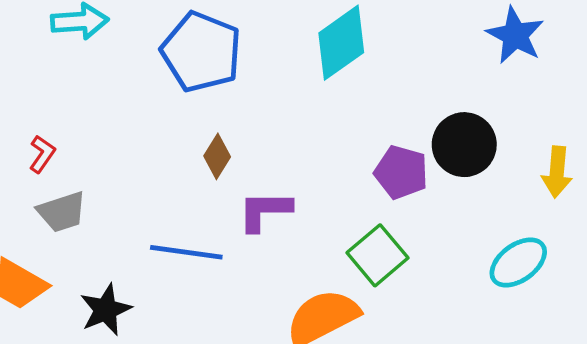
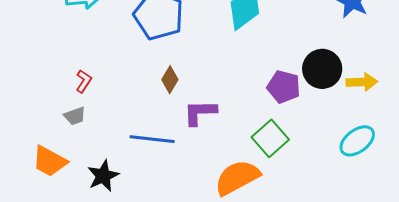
red L-shape: (42, 154) -> (84, 81), moved
yellow arrow: (557, 172) -> (362, 82), moved, turned -96
gray trapezoid: (62, 212) -> (75, 116), size x0.7

